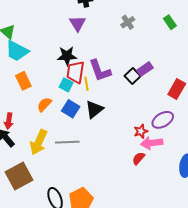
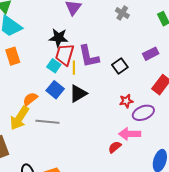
gray cross: (128, 22) -> (122, 13), turned -32
purple rectangle: (145, 69) -> (151, 54), moved
orange semicircle: (44, 104) -> (30, 99), moved
red star: (141, 131) -> (126, 101), moved

